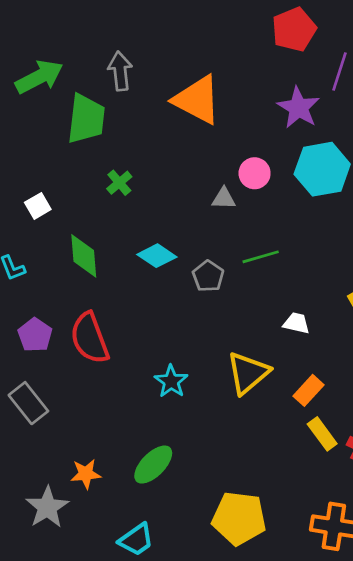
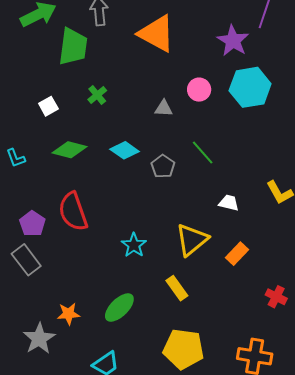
gray triangle: (224, 198) -> (164, 108), moved
white square: (38, 206) -> (48, 106), moved
green diamond: (84, 256) -> (70, 150), turned -72
green line: (261, 257) -> (203, 152), turned 64
purple pentagon: (35, 335) -> (32, 224), moved
yellow rectangle: (322, 434) -> (177, 288), moved

